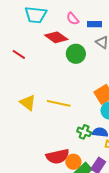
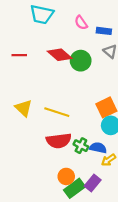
red diamond: (56, 37) -> (60, 55), moved
red line: (19, 54) -> (19, 55), turned -40
red semicircle: (58, 156) -> (59, 141), moved

